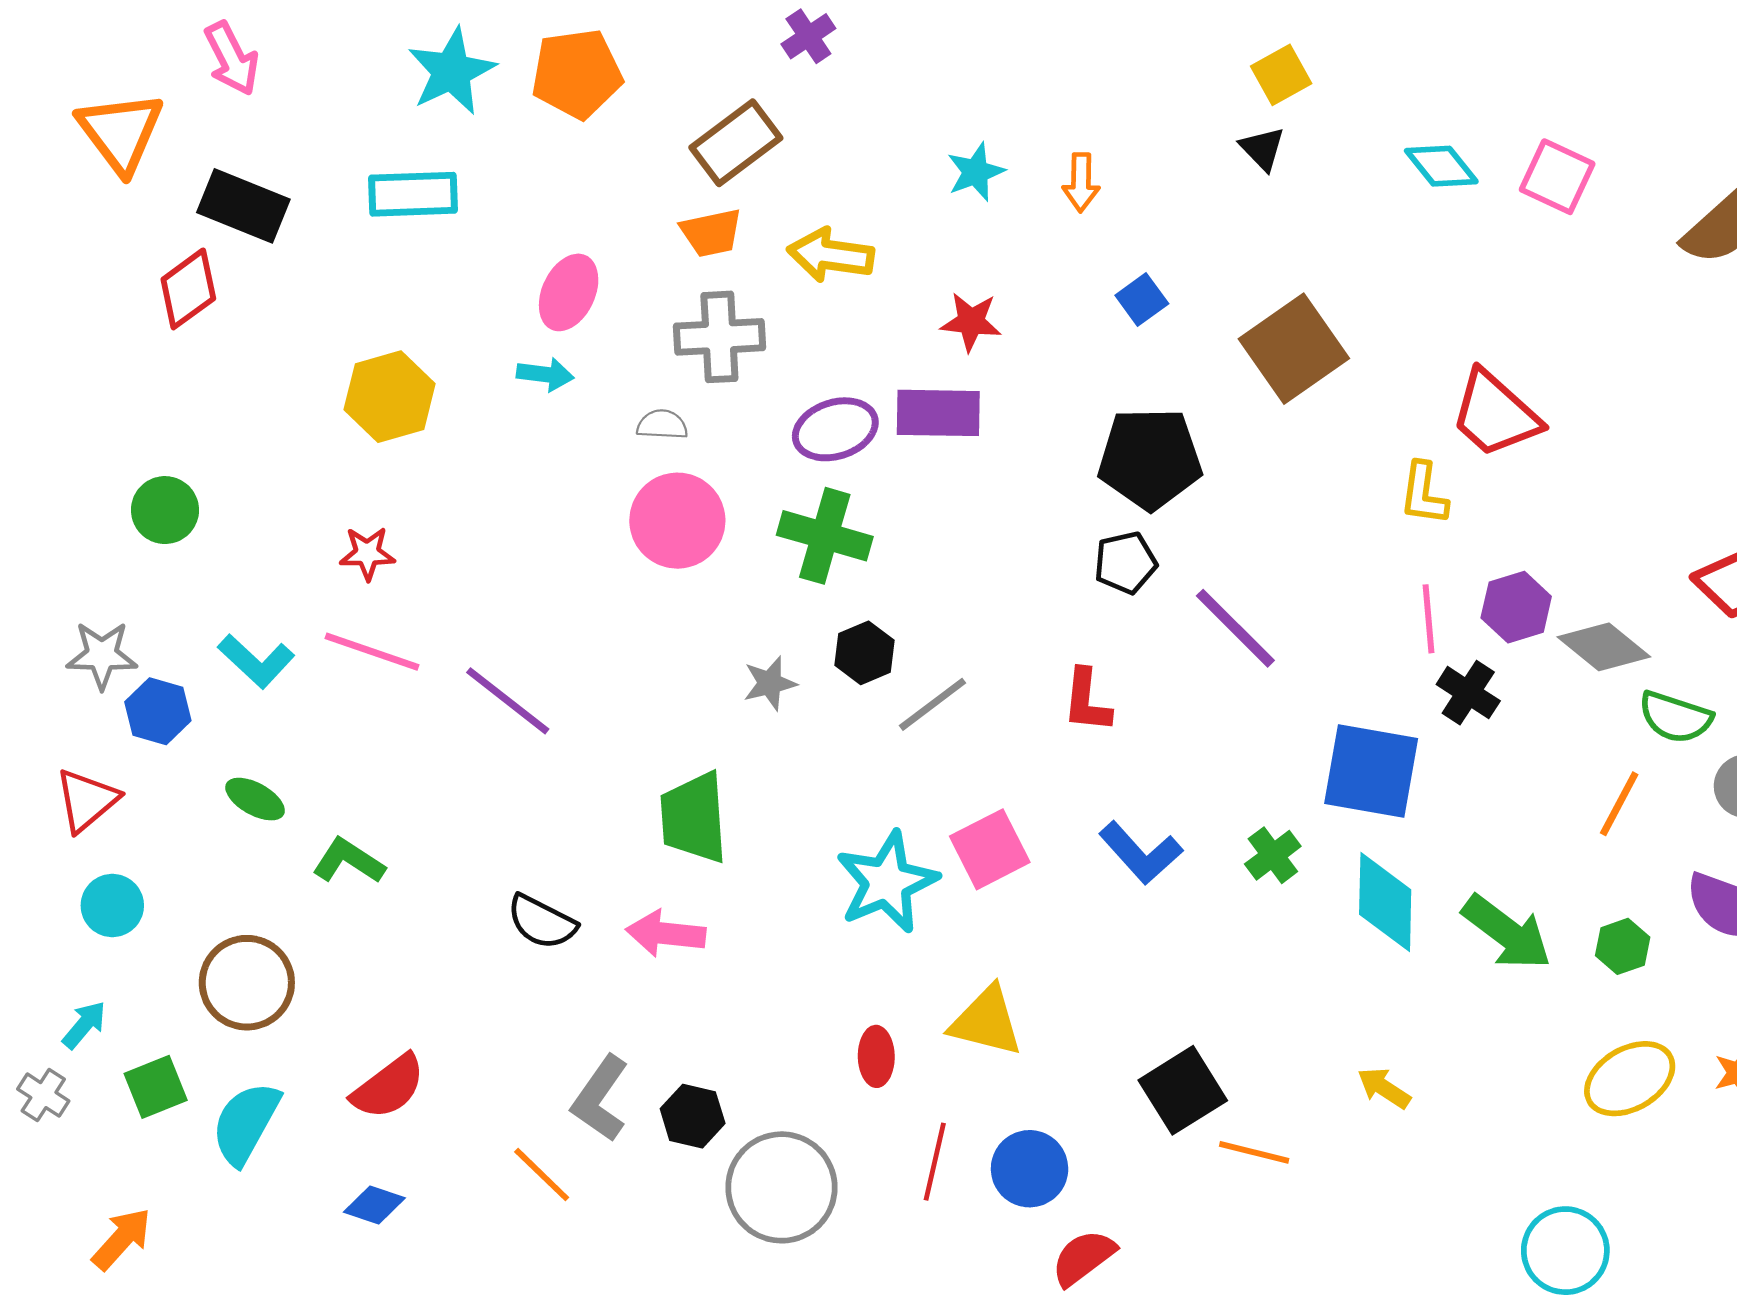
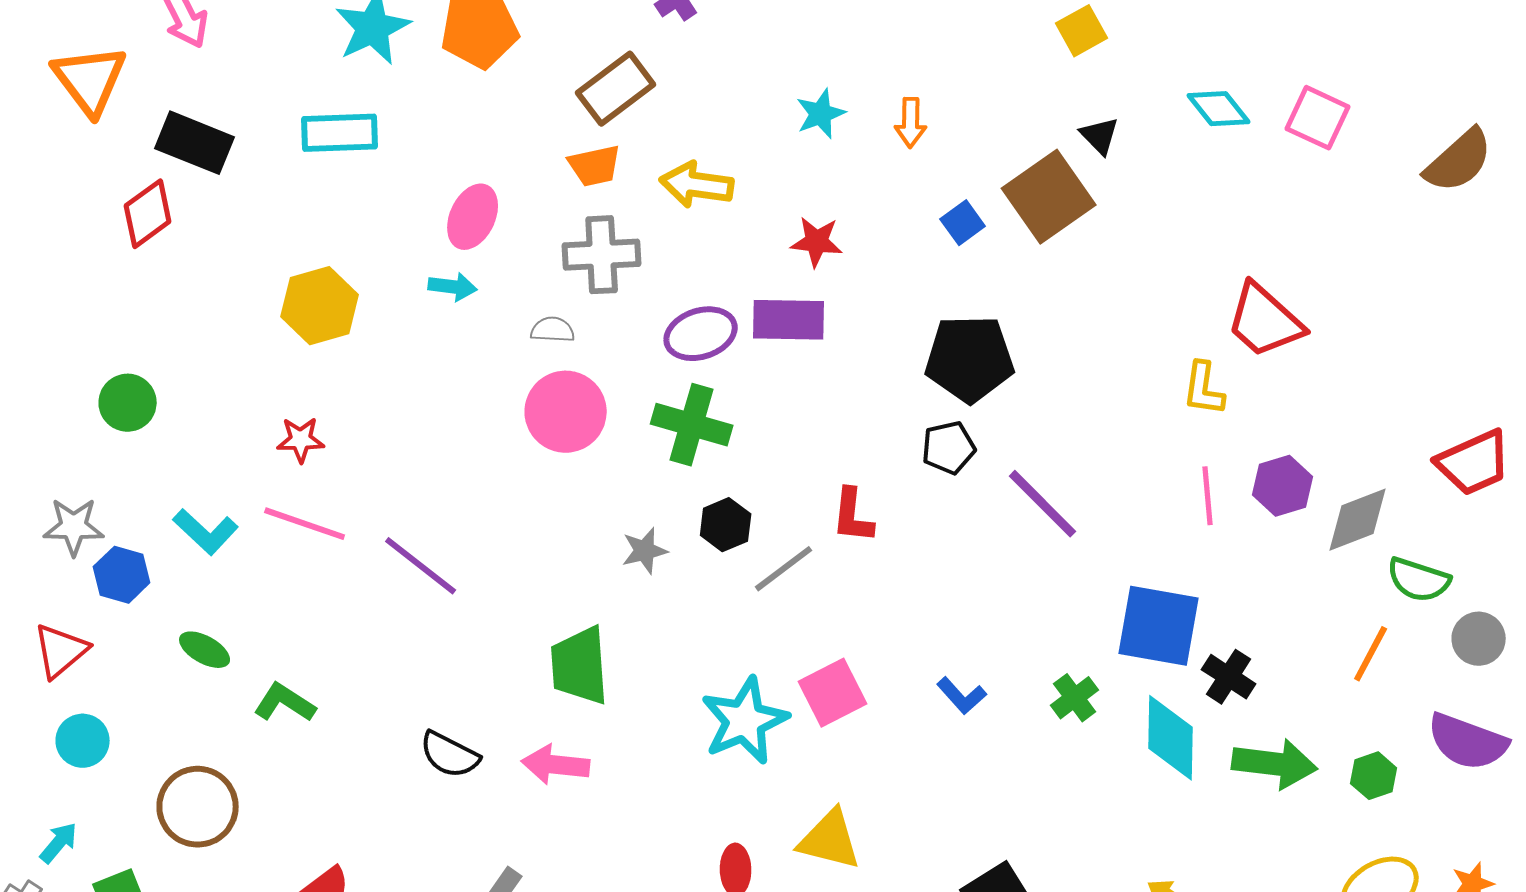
black triangle: (1262, 149) -> (1100, 136), moved
brown square: (1294, 349) -> (1049, 197), moved
gray diamond: (1604, 647) -> (1358, 520), turned -60
black cross: (1468, 693) -> (1229, 677), moved
red L-shape: (1087, 701) -> (853, 516), moved
blue L-shape: (1141, 853) -> (962, 696), size x0.7
green arrow: (1507, 932) -> (1275, 764), turned -30

